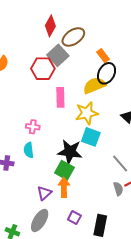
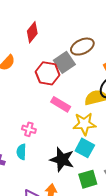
red diamond: (50, 26) -> (32, 32), moved
pink rectangle: (60, 97) -> (61, 104), turned -66
green square: (64, 170) -> (88, 179), moved, turned 36

